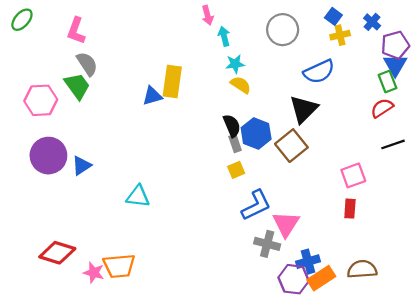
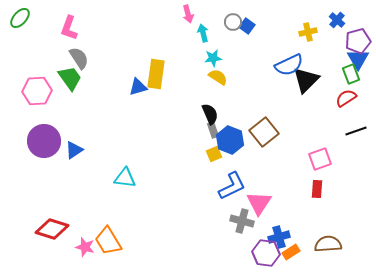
blue square: (333, 16) -> (247, 26), moved
gray circle: (283, 30) -> (233, 22), moved, size x0.6
black triangle: (304, 109) -> (306, 80), moved
blue hexagon: (256, 133) -> (230, 140), moved
orange trapezoid: (119, 266) -> (108, 241), turned 64
orange rectangle: (321, 278) -> (291, 252), size x0.7

